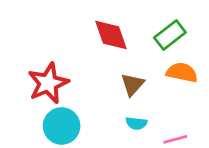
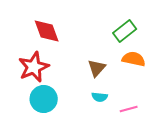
red diamond: (111, 35) -> (47, 31), moved

